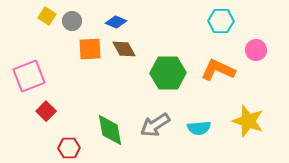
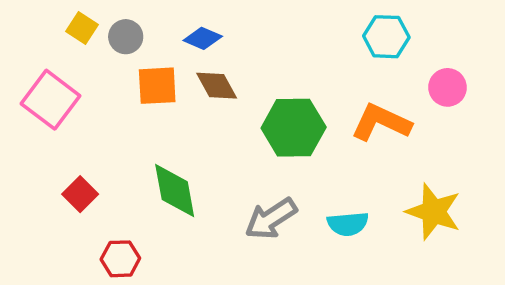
pink square: (29, 76) -> (51, 100), moved, turned -32
green diamond: (110, 130) -> (175, 191), moved

